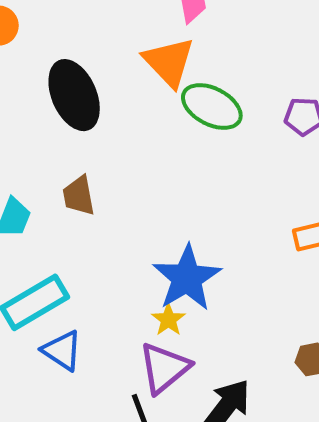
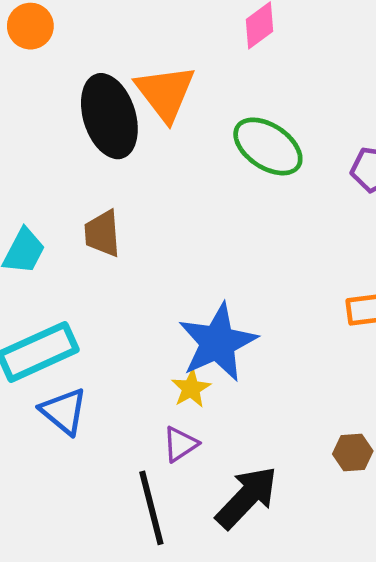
orange triangle: (169, 62) -> (165, 93), moved
purple triangle: (164, 368) -> (180, 444), size x0.6

